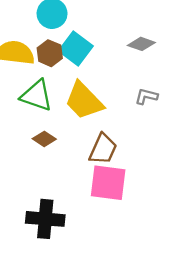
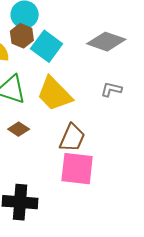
gray diamond: (141, 44) -> (106, 42), size x1.5
brown hexagon: (50, 53) -> (22, 36), moved

